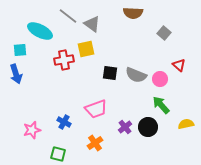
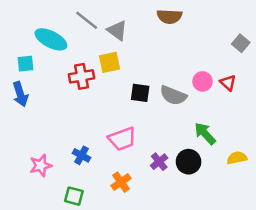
gray square: (164, 33) -> (241, 43), moved
pink circle: (160, 79) -> (203, 81), moved

